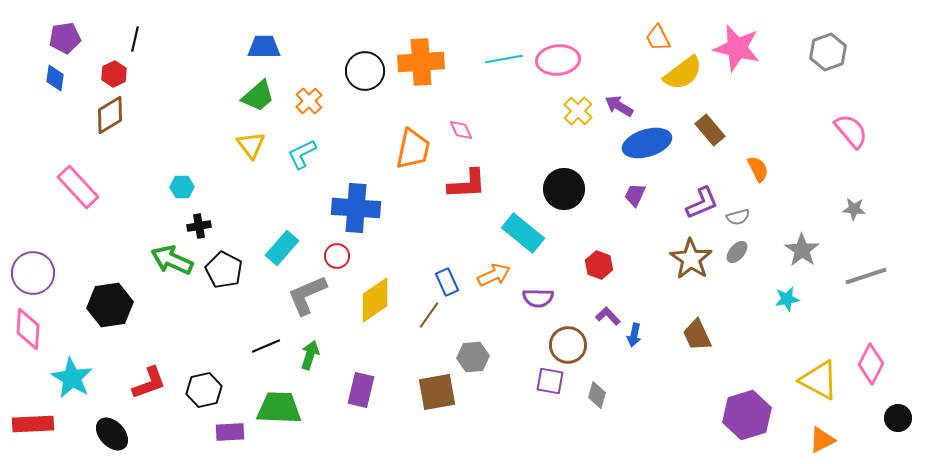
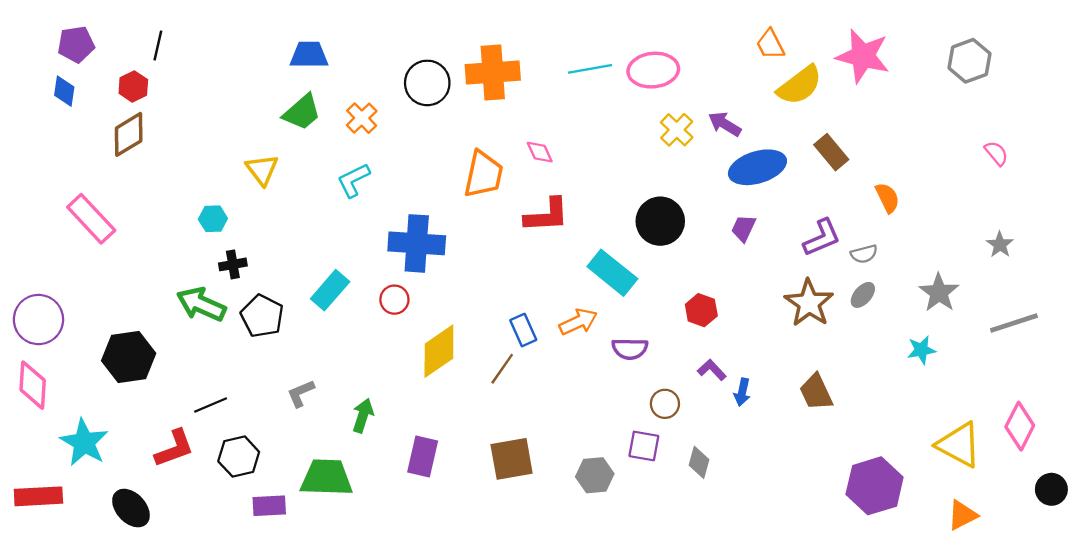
pink semicircle: (851, 131) -> (996, 153), size x0.6
yellow triangle: (251, 145) -> (262, 170), moved
gray star: (854, 209) -> (1000, 245), turned 30
gray L-shape: (307, 295) -> (301, 393), moved, size x0.6
brown circle: (568, 345) -> (665, 404), size x0.7
black line: (266, 346) -> (211, 405), moved
gray hexagon: (473, 357) -> (595, 475), moved

